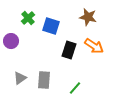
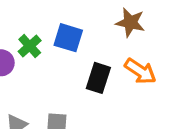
green cross: (28, 18) -> (30, 46), moved

